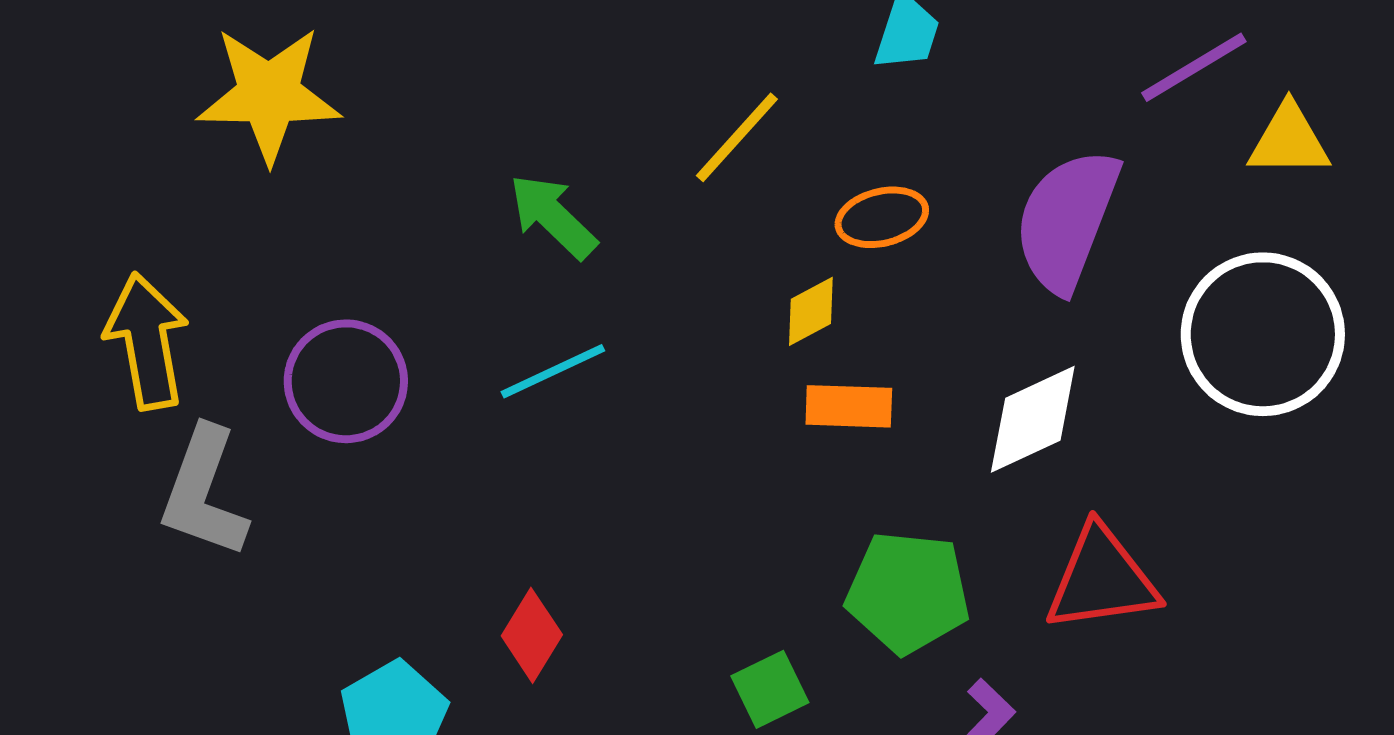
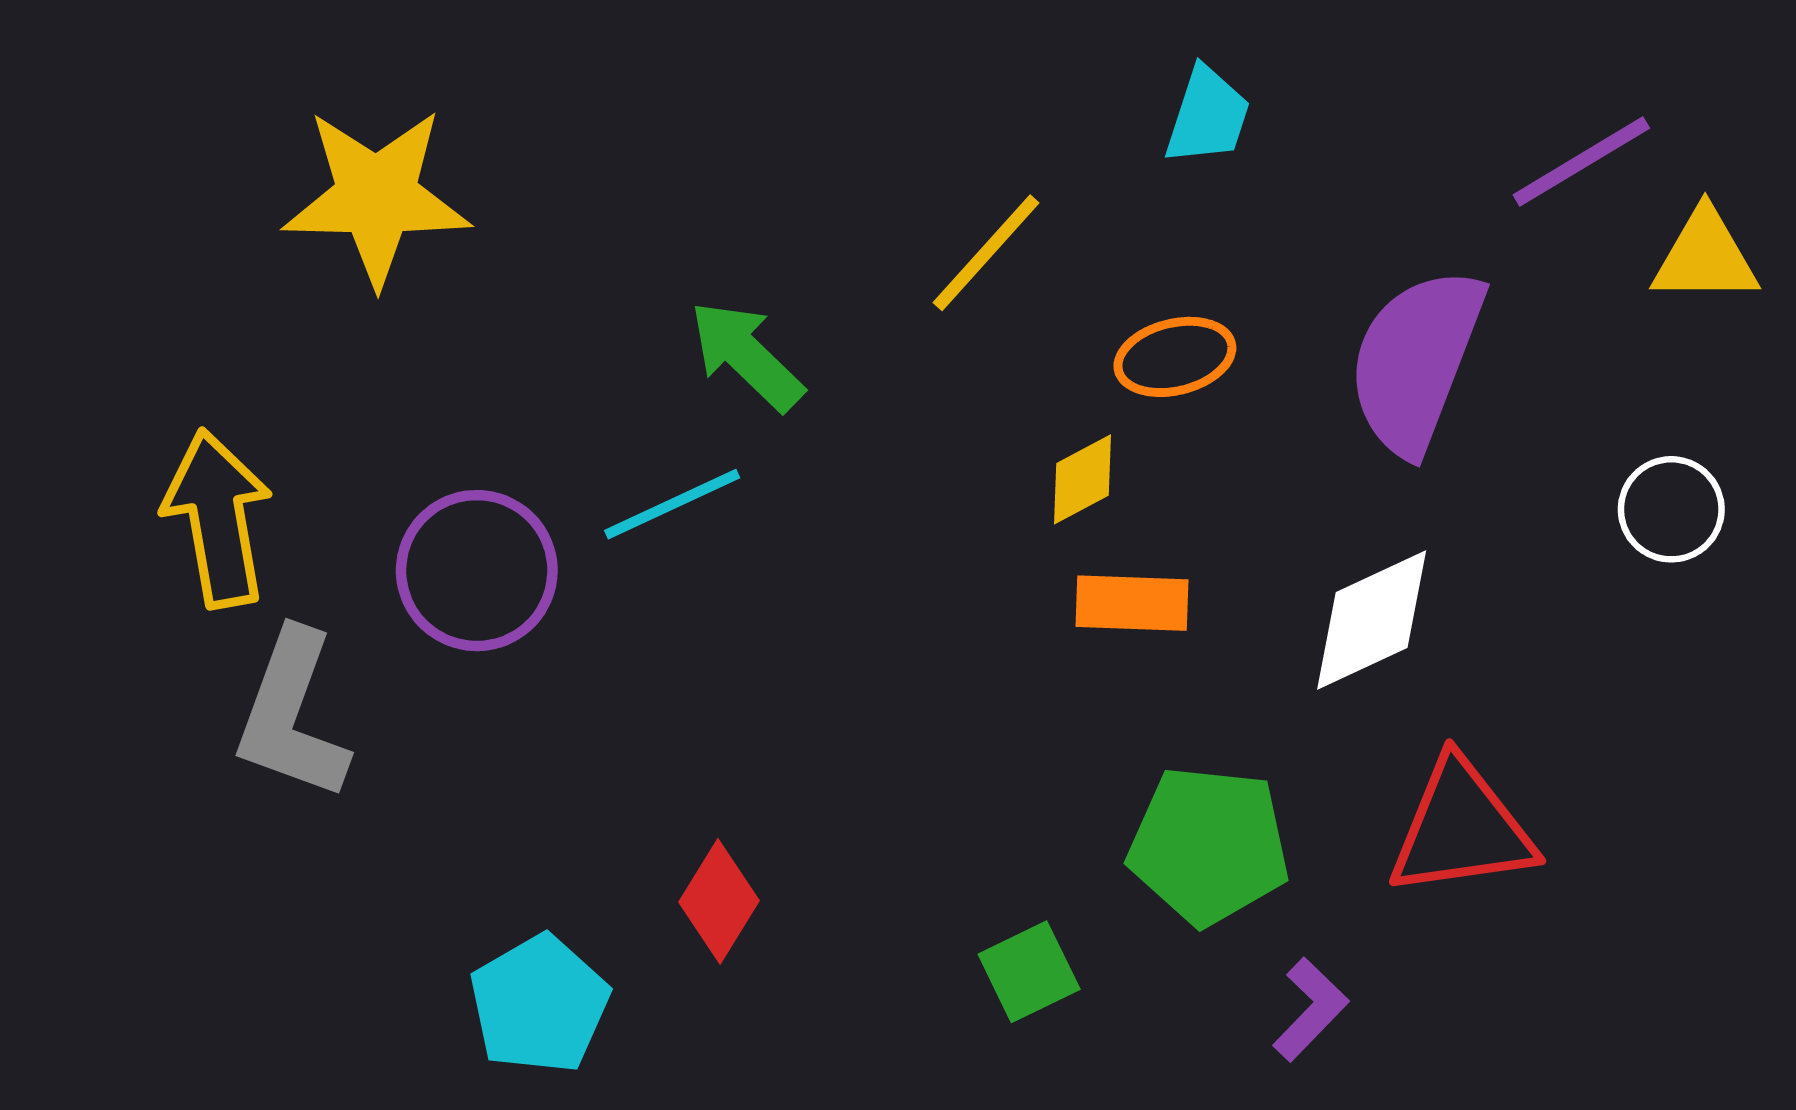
white circle: (1263, 334) -> (1671, 509), size x0.5
cyan line: (553, 371) -> (672, 504), moved

